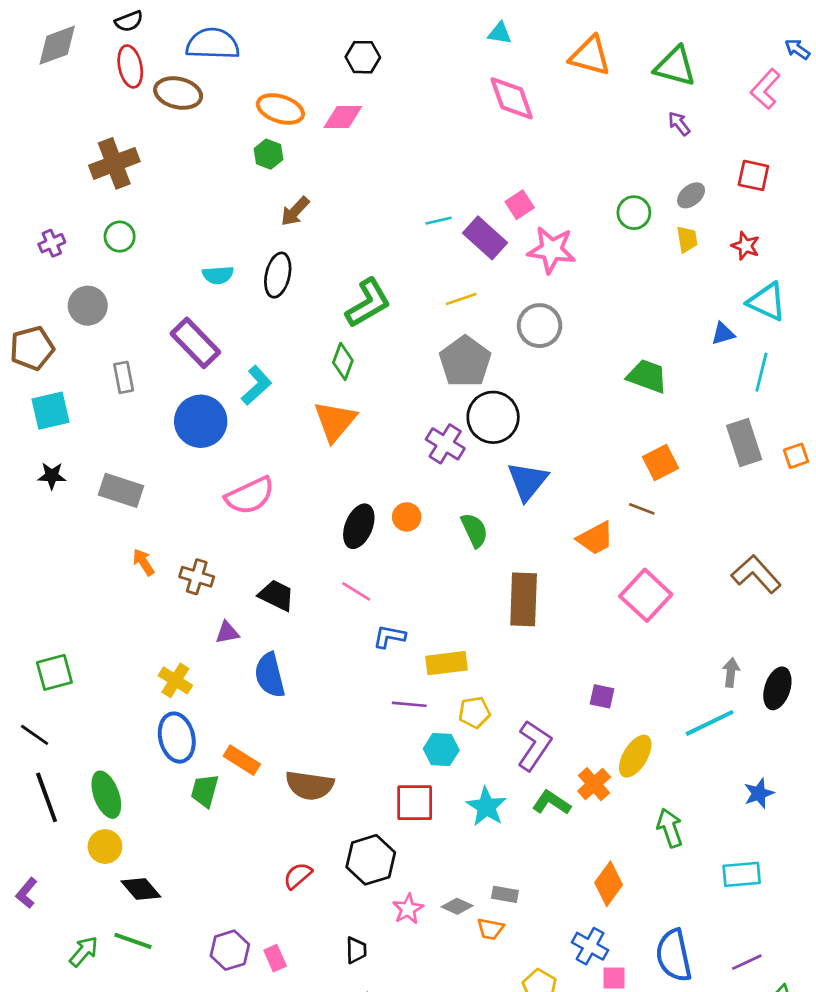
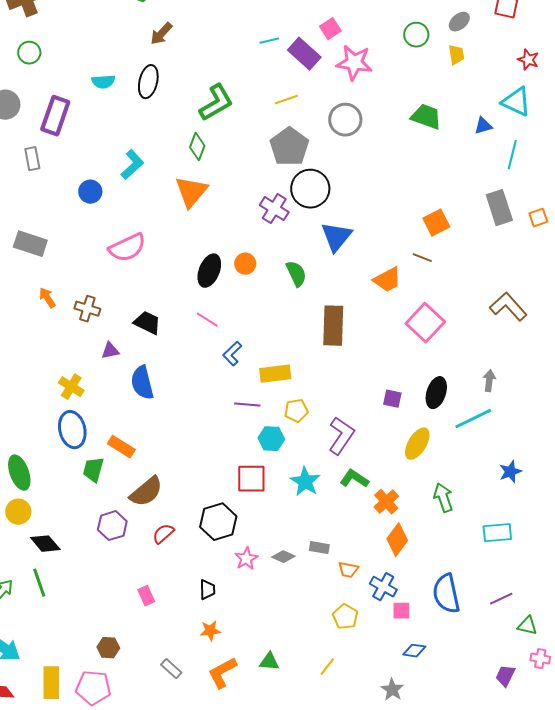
red star: (746, 246) -> (528, 60), moved
purple rectangle: (195, 343) -> (55, 116), moved, turned 63
green trapezoid: (647, 376) -> (426, 117), moved
blue circle: (201, 421) -> (90, 192), size x0.6
blue L-shape: (389, 637) -> (232, 354), turned -55
black ellipse: (777, 688) -> (436, 393), moved
orange cross: (594, 784) -> (386, 502), moved
brown semicircle: (310, 785) -> (146, 492), moved, turned -48
orange trapezoid: (490, 929) -> (348, 570), moved
green line: (133, 941) -> (39, 583), turned 52
purple hexagon: (230, 950) -> (112, 526), moved

